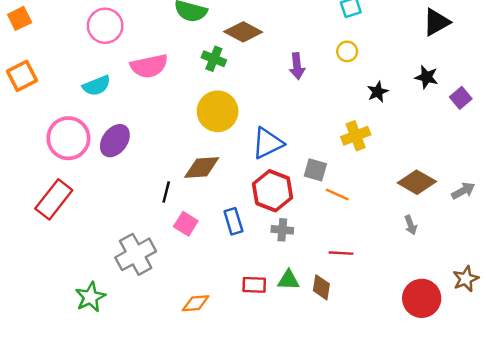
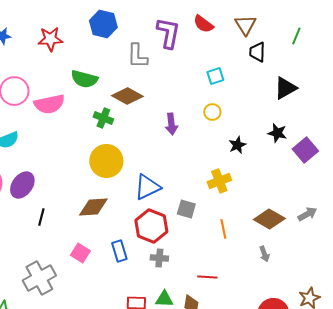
pink semicircle: (149, 66) -> (49, 104), moved
purple square: (461, 98) -> (305, 150), size x1.4
gray arrow: (463, 191) -> (307, 214), moved
black line: (166, 192) -> (41, 217), moved
orange line: (337, 194) -> (223, 229), moved, turned 54

